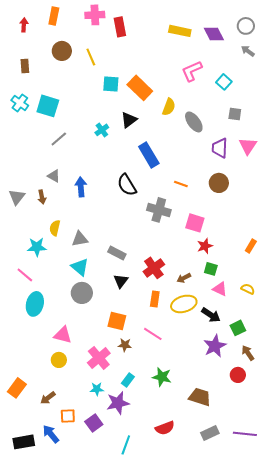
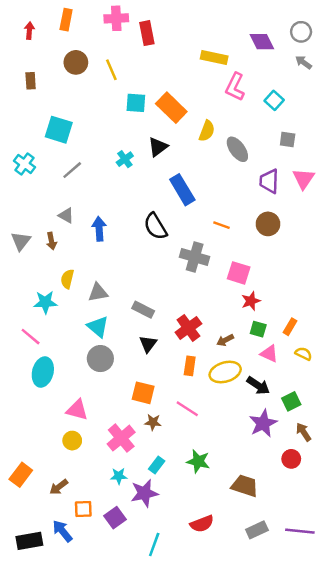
yellow rectangle: (180, 31) -> (214, 58), moved
pink L-shape: (192, 71) -> (235, 87), turned -40
cyan cross: (20, 103) -> (24, 164), moved
orange rectangle: (251, 246) -> (290, 327), moved

